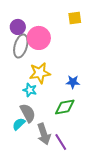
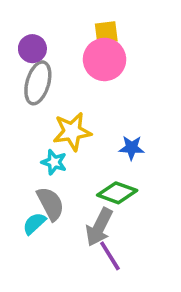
yellow square: (75, 18) -> (106, 32), moved
pink circle: (39, 38) -> (105, 59), moved
green diamond: (65, 107) -> (117, 193), turned 30
gray arrow: (44, 134) -> (99, 227), moved, turned 45

